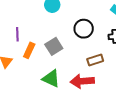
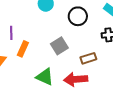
black circle: (84, 29) -> (78, 16), moved
gray square: (54, 46) -> (59, 46), moved

